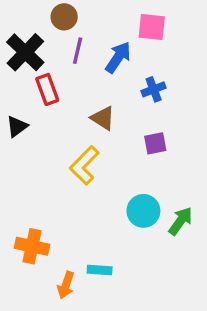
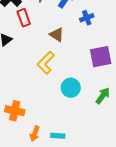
purple square: (155, 143) -> (101, 57), moved, size x1.6
cyan circle: (143, 211) -> (71, 88), moved
cyan rectangle: (100, 270) -> (58, 136), moved

